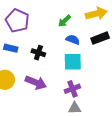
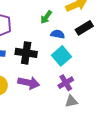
black cross: (38, 53) -> (26, 53), size x1.5
cyan square: (73, 62) -> (62, 56), turned -30

